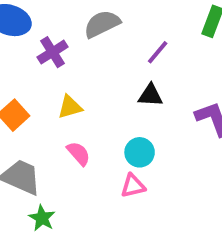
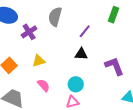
gray semicircle: (102, 24) -> (55, 17), turned -48

